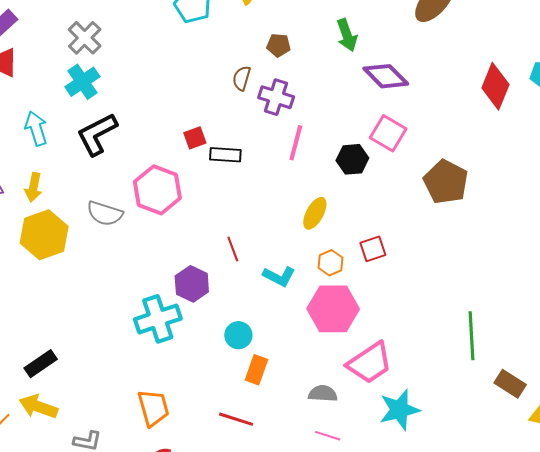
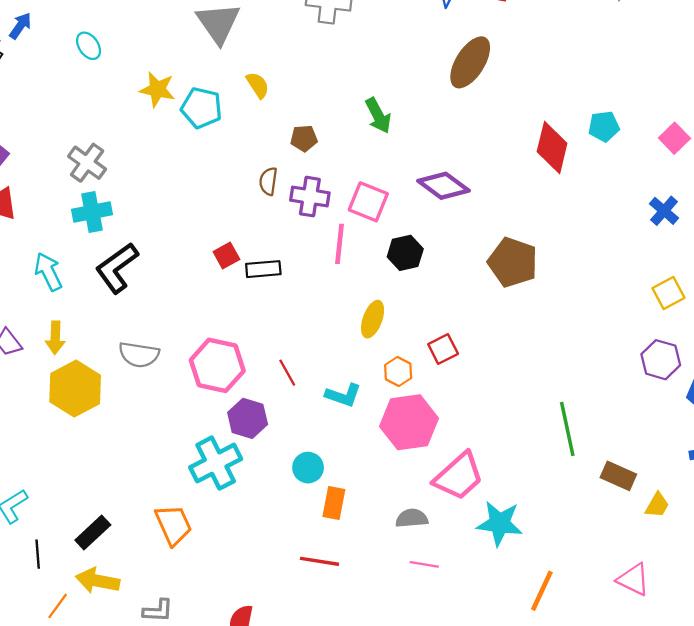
purple diamond: (386, 76) -> (443, 186), moved
cyan cross: (82, 82) -> (92, 212), turned 32
pink square: (388, 133) -> (368, 202), moved
pink hexagon: (157, 190) -> (217, 365), moved
orange trapezoid: (153, 408) -> (173, 525), moved
cyan star: (399, 410) -> (500, 523), turned 30

